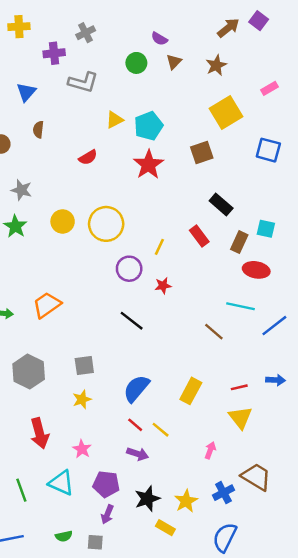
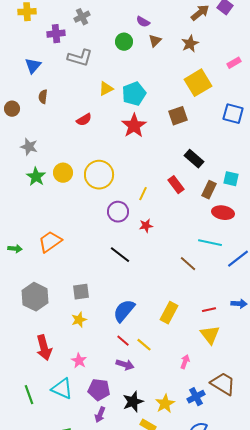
green star: (15, 226) -> (36, 177), moved

